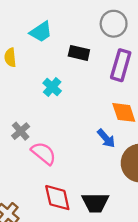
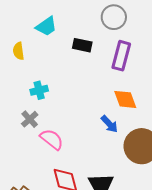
cyan cross: (52, 87) -> (39, 90), moved, turned 36

